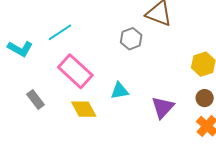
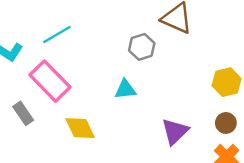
pink rectangle: (75, 71) -> (50, 81), moved
cyan triangle: (120, 91) -> (125, 89), moved

